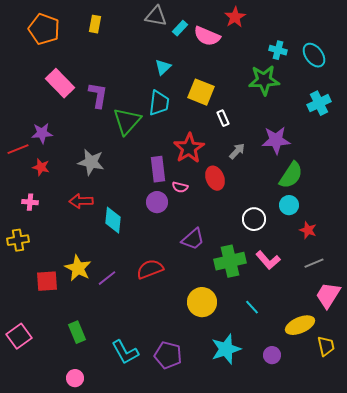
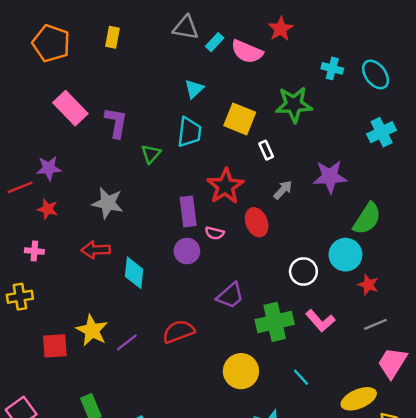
green star: (264, 80) -> (294, 105), moved
green triangle: (127, 121) -> (151, 154), size x0.6
green semicircle: (291, 175) -> (367, 219), moved
cyan circle: (289, 205) -> (345, 255), size x1.4

